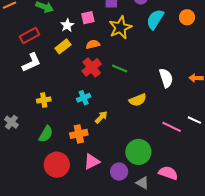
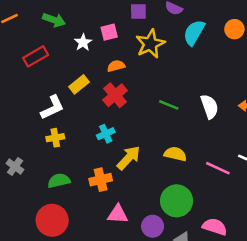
yellow rectangle: (63, 46) -> (79, 84), moved
white L-shape: (31, 62) -> (52, 107), moved
green line: (120, 69) -> (169, 105), moved
yellow semicircle: (138, 100) -> (175, 154), moved, turned -144
yellow arrow: (101, 117) -> (129, 158), size x1.5
green semicircle: (46, 134) -> (59, 181), turned -132
pink triangle: (92, 162) -> (118, 214), turned 30
red circle: (57, 165) -> (52, 220), moved

